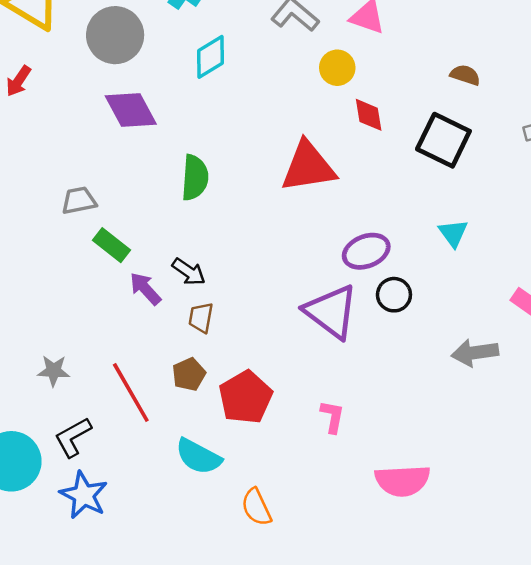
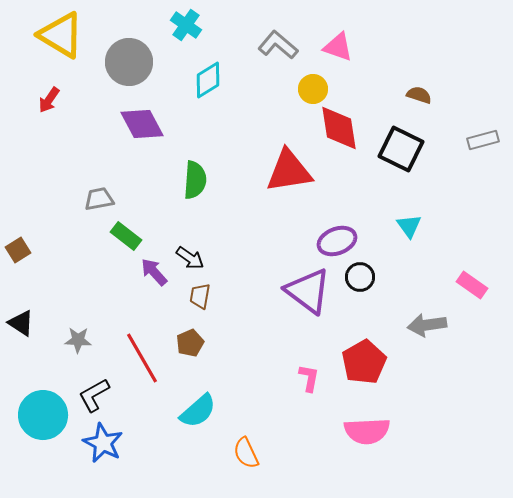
red diamond: (369, 115) -> (339, 128), size x1.6
red pentagon: (245, 397) -> (364, 362), moved
cyan semicircle: (198, 456) -> (198, 411), turned -69

